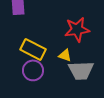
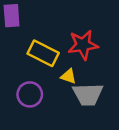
yellow rectangle: (33, 49) -> (43, 53), moved

